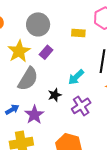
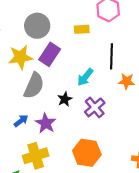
yellow star: (19, 51) -> (20, 57), turned 30
purple rectangle: (46, 52) -> (50, 54), size x1.5

